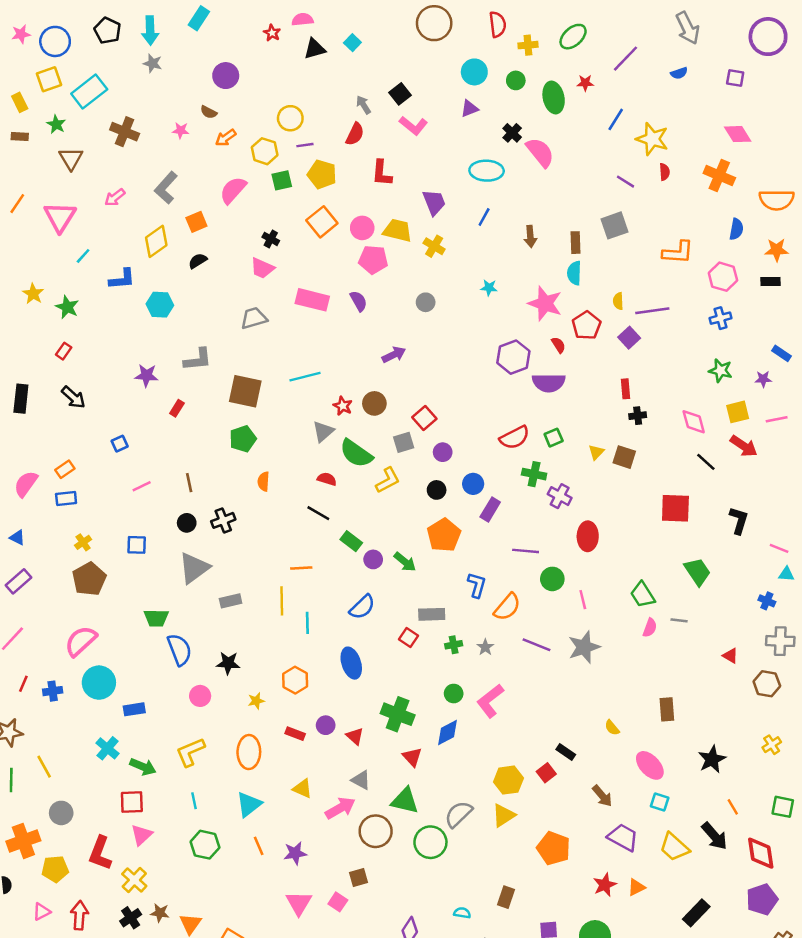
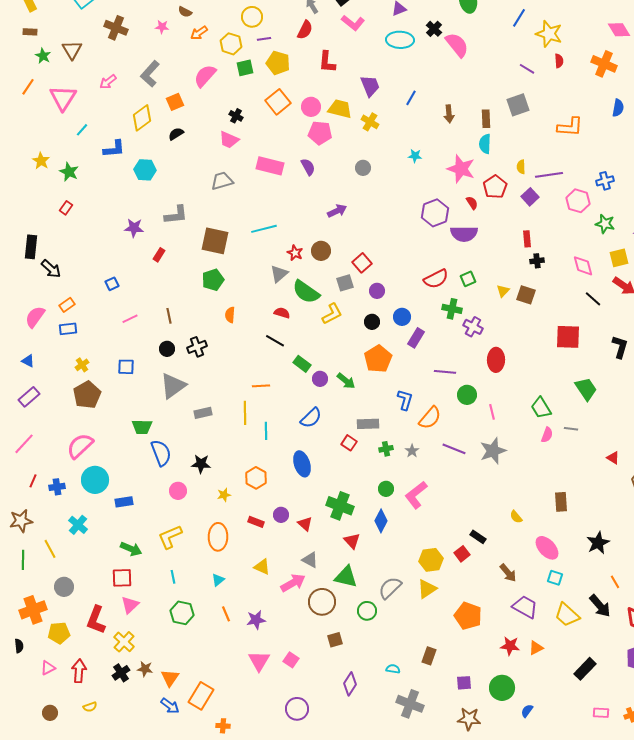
green star: (56, 124) -> (43, 56), moved
cyan ellipse: (487, 171) -> (400, 40), moved
pink hexagon: (723, 277) -> (578, 201), moved
black arrow: (73, 397) -> (51, 269), moved
blue diamond: (448, 733) -> (381, 521), turned -35
cyan cross: (107, 748) -> (78, 525), moved
cyan triangle: (249, 804) -> (218, 580), size x0.6
green circle: (430, 842) -> (367, 611), size x0.7
brown square: (359, 878) -> (335, 640), moved
red star: (605, 885) -> (510, 646), turned 30

